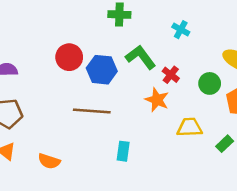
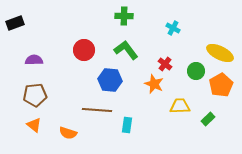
green L-shape: (141, 57) -> (126, 50), moved
blue hexagon: (102, 70) -> (110, 80), moved
brown line: (92, 111) -> (97, 110), moved

